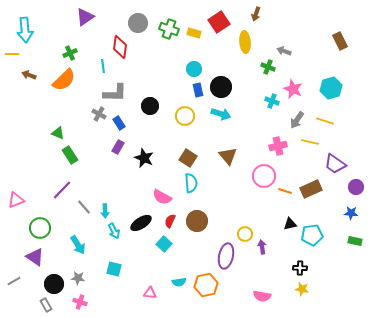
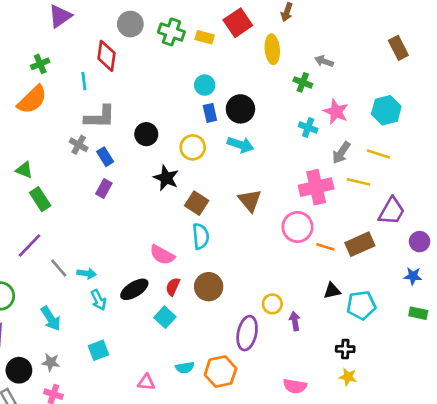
pink cross: (278, 146) -> (316, 187), size x1.4
black star: (144, 158) -> (166, 178), moved
purple trapezoid: (335, 164) -> (392, 211), turned -95
cyan arrow: (105, 211) -> (87, 273), turned -80
cyan square: (114, 269) -> (99, 350), turned -35

